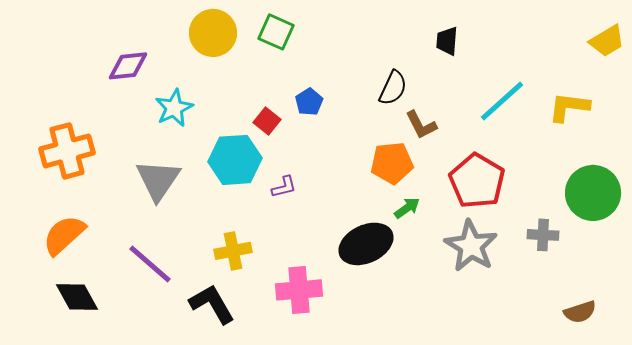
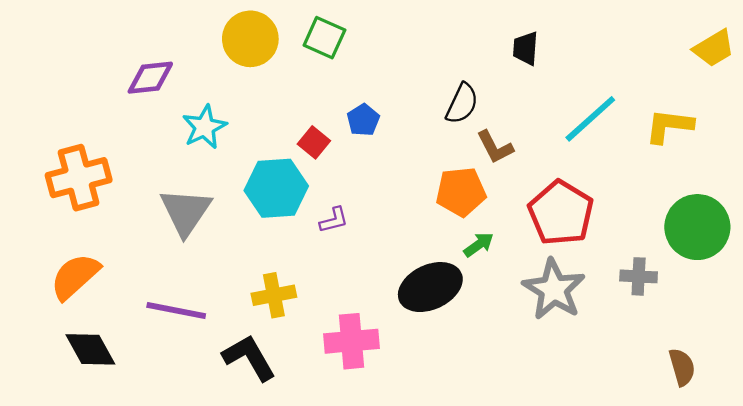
purple line: (150, 264) -> (176, 311), turned -30
brown semicircle: (580, 312) -> (682, 367), turned -88

